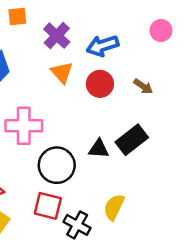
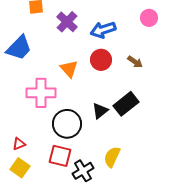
orange triangle: (62, 72) -> (69, 69), moved
black triangle: (99, 149) -> (100, 111), turned -42
black cross: (77, 225) -> (83, 171), turned 30

